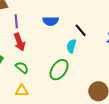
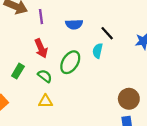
purple line: (16, 21) -> (41, 17), moved
green ellipse: (59, 70) -> (70, 62), moved

